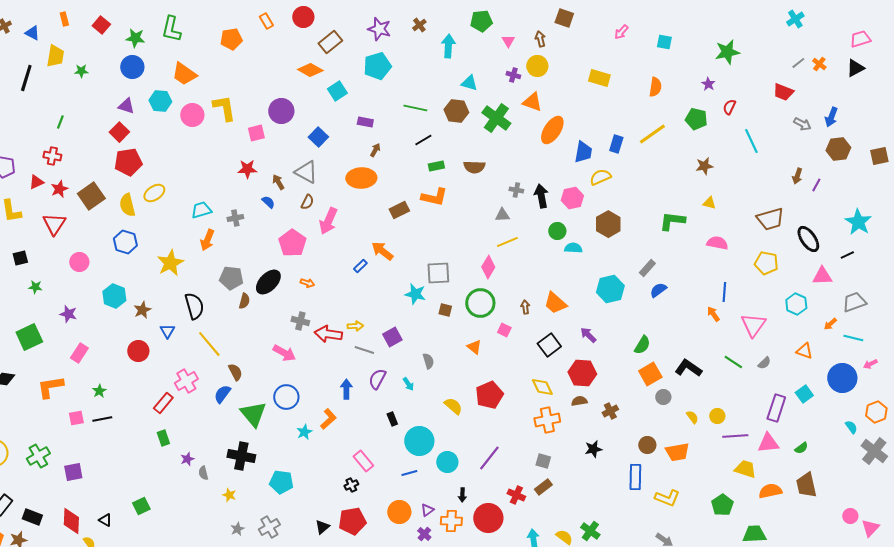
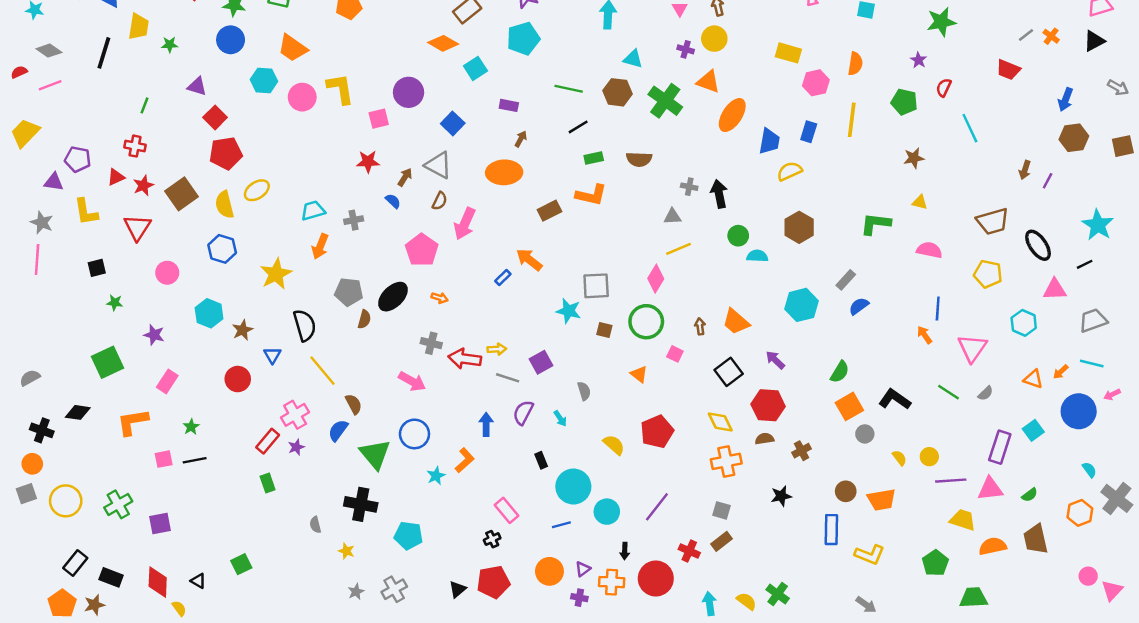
purple triangle: (126, 106) -> (197, 86), moved
gray arrow: (802, 124) -> (1118, 88), moved
yellow line: (652, 134) -> (852, 120), turned -48
brown arrow: (278, 182) -> (405, 177), turned 63
pink hexagon: (572, 198) -> (816, 83), moved
orange arrow: (830, 324) -> (1061, 372), moved
orange hexagon: (876, 412) -> (1080, 513), moved
purple star: (187, 459) -> (296, 447), moved
purple cross: (424, 534) -> (579, 598), turned -32

